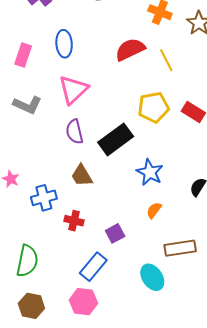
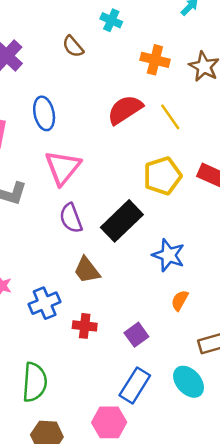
blue rectangle: (93, 267) -> (135, 385), moved

